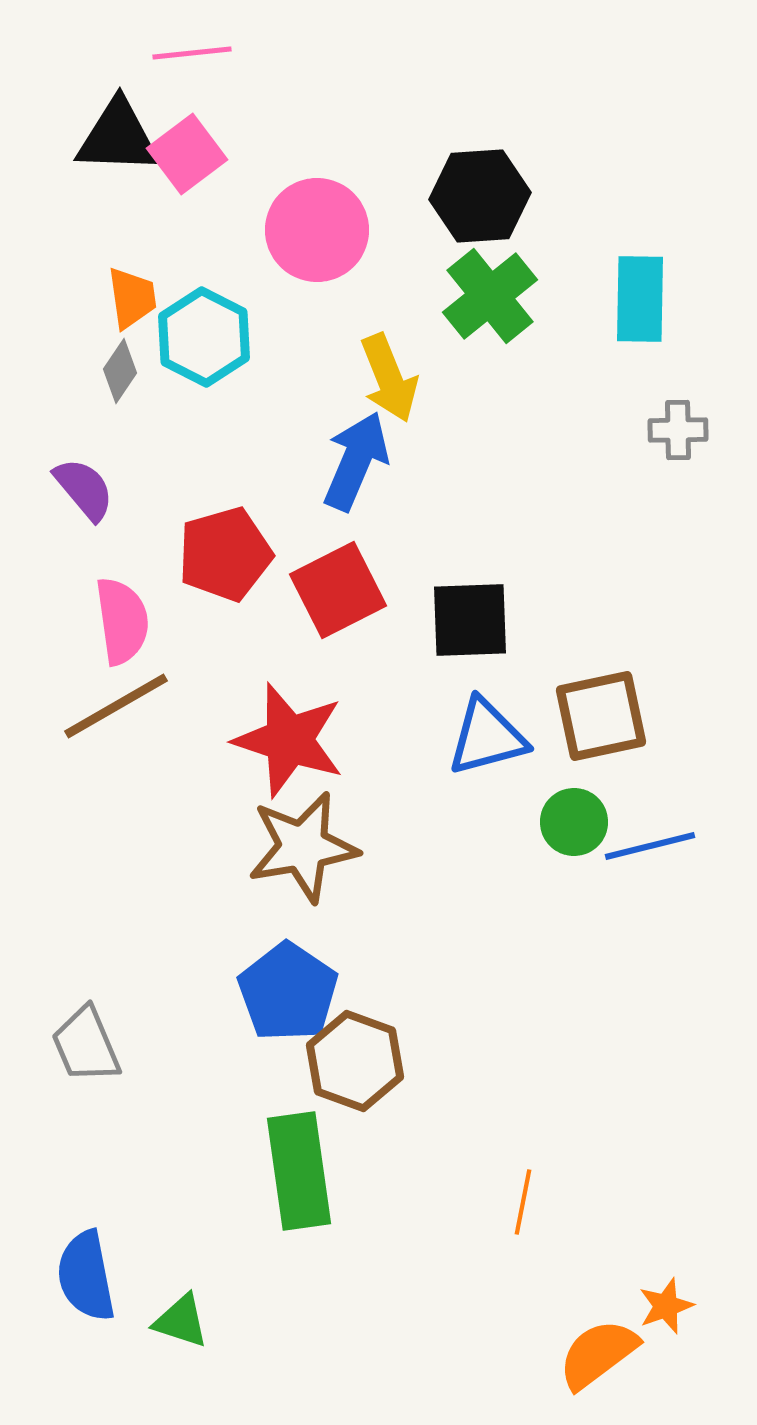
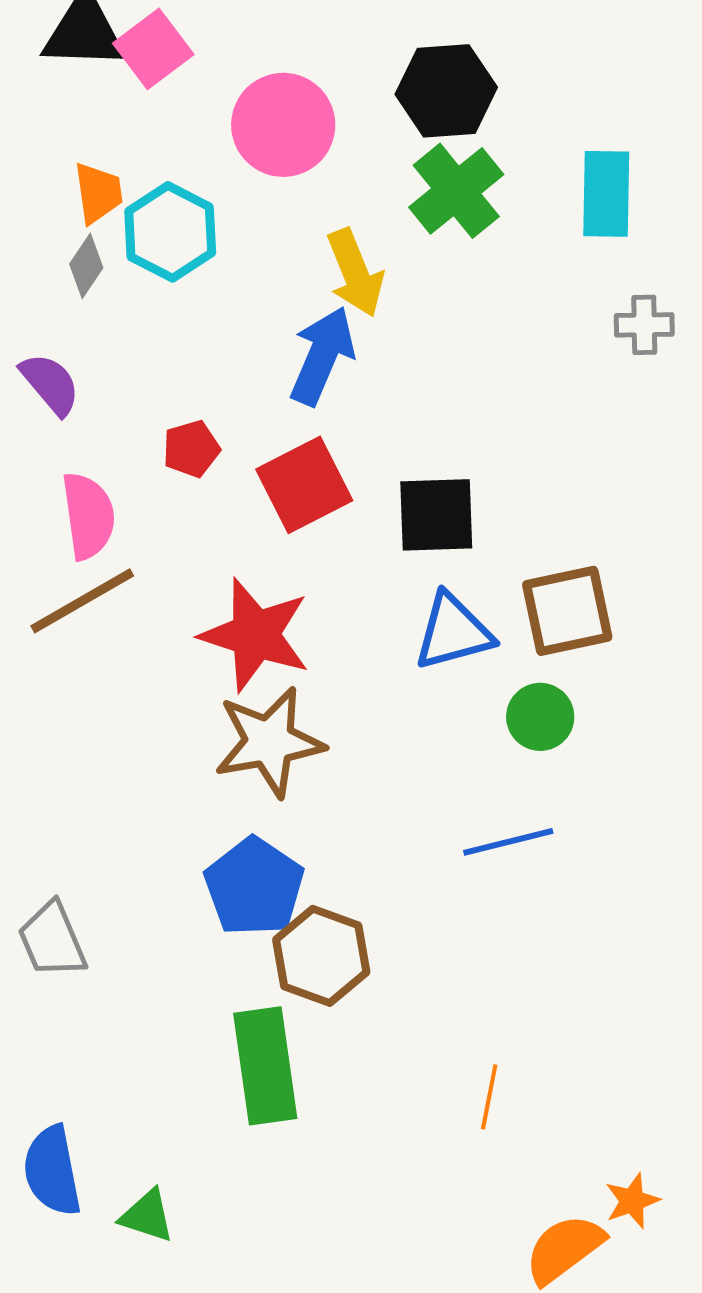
red pentagon: (225, 554) -> (191, 449), size x0.6
blue line: (650, 846) -> (508, 842), moved

